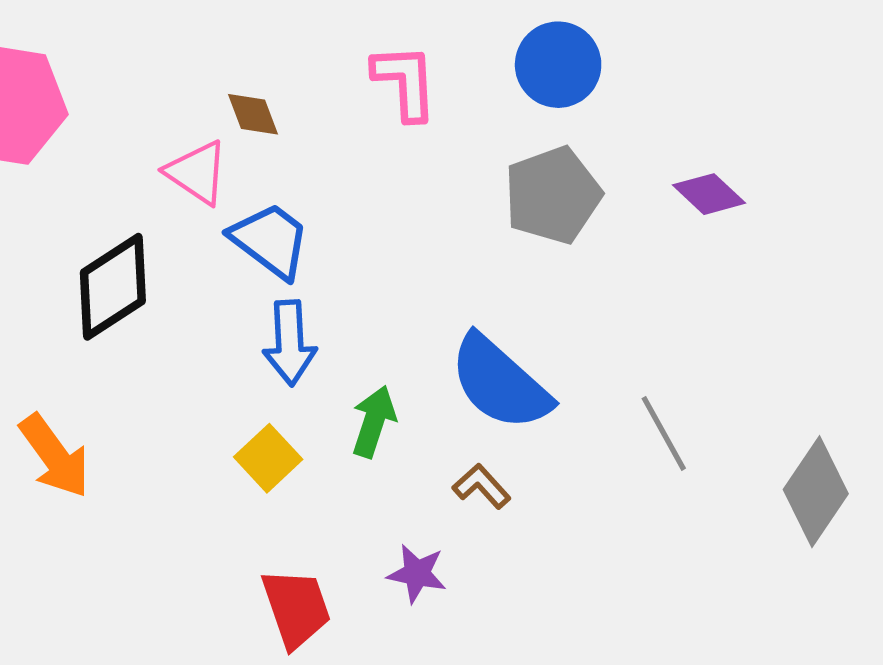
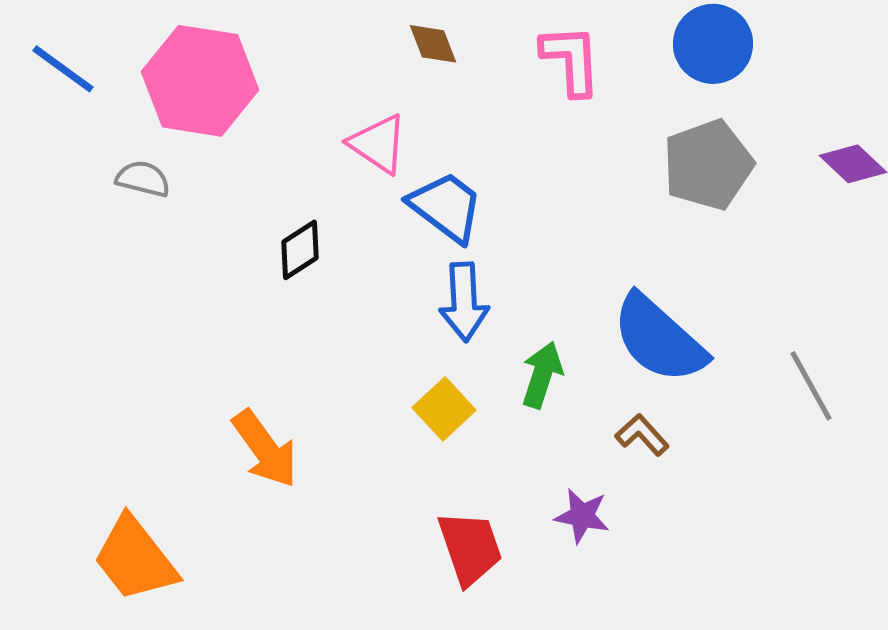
brown diamond: (253, 114) -> (433, 44), moved
black diamond: (113, 287) -> (300, 250), size x0.6
orange arrow: (55, 456) -> (265, 449), moved

